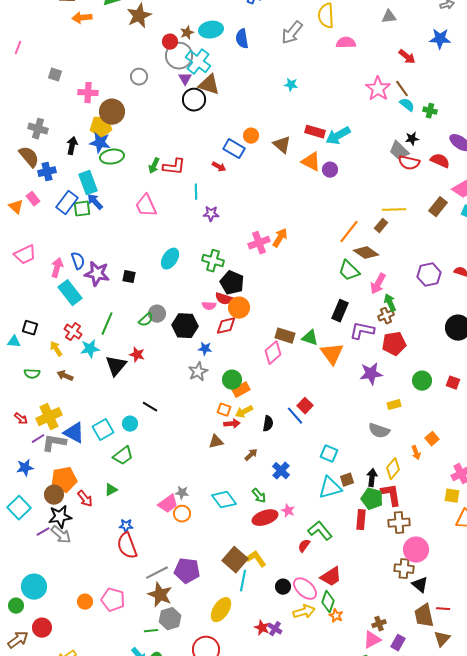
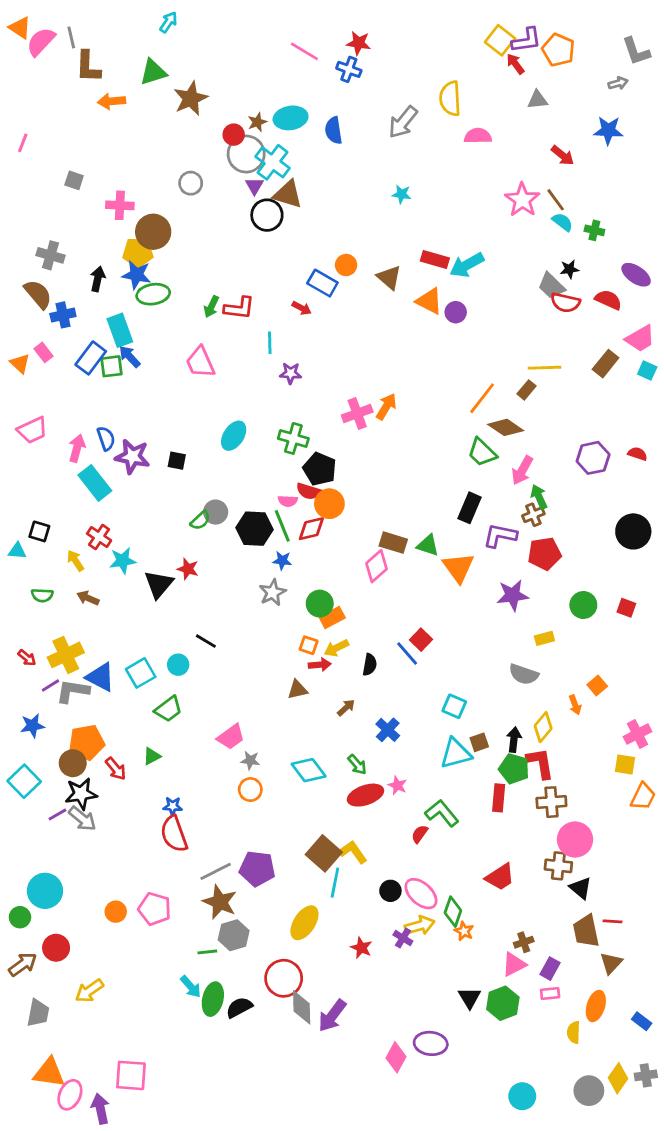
green line: (107, 324) -> (282, 526), moved, turned -45
pink trapezoid: (168, 504) -> (231, 737), moved
red trapezoid: (331, 577) -> (500, 877), moved
purple cross: (275, 629) -> (403, 938), moved

